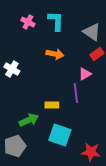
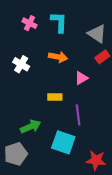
white cross: (12, 69) -> (21, 64), moved
pink triangle: (85, 74) -> (81, 78), moved
purple line: (76, 93) -> (78, 115), moved
yellow rectangle: (52, 105) -> (55, 97), moved

